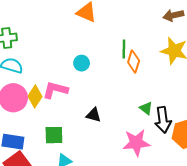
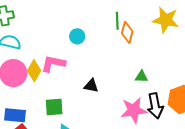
green triangle: (146, 108) -> (141, 77), turned -32
black arrow: (163, 120) -> (155, 106), moved

